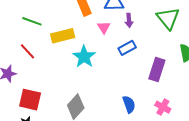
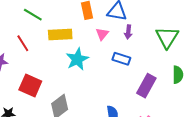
blue rectangle: (127, 48) -> (121, 59), turned 36
red square: (30, 100) -> (30, 86), moved

